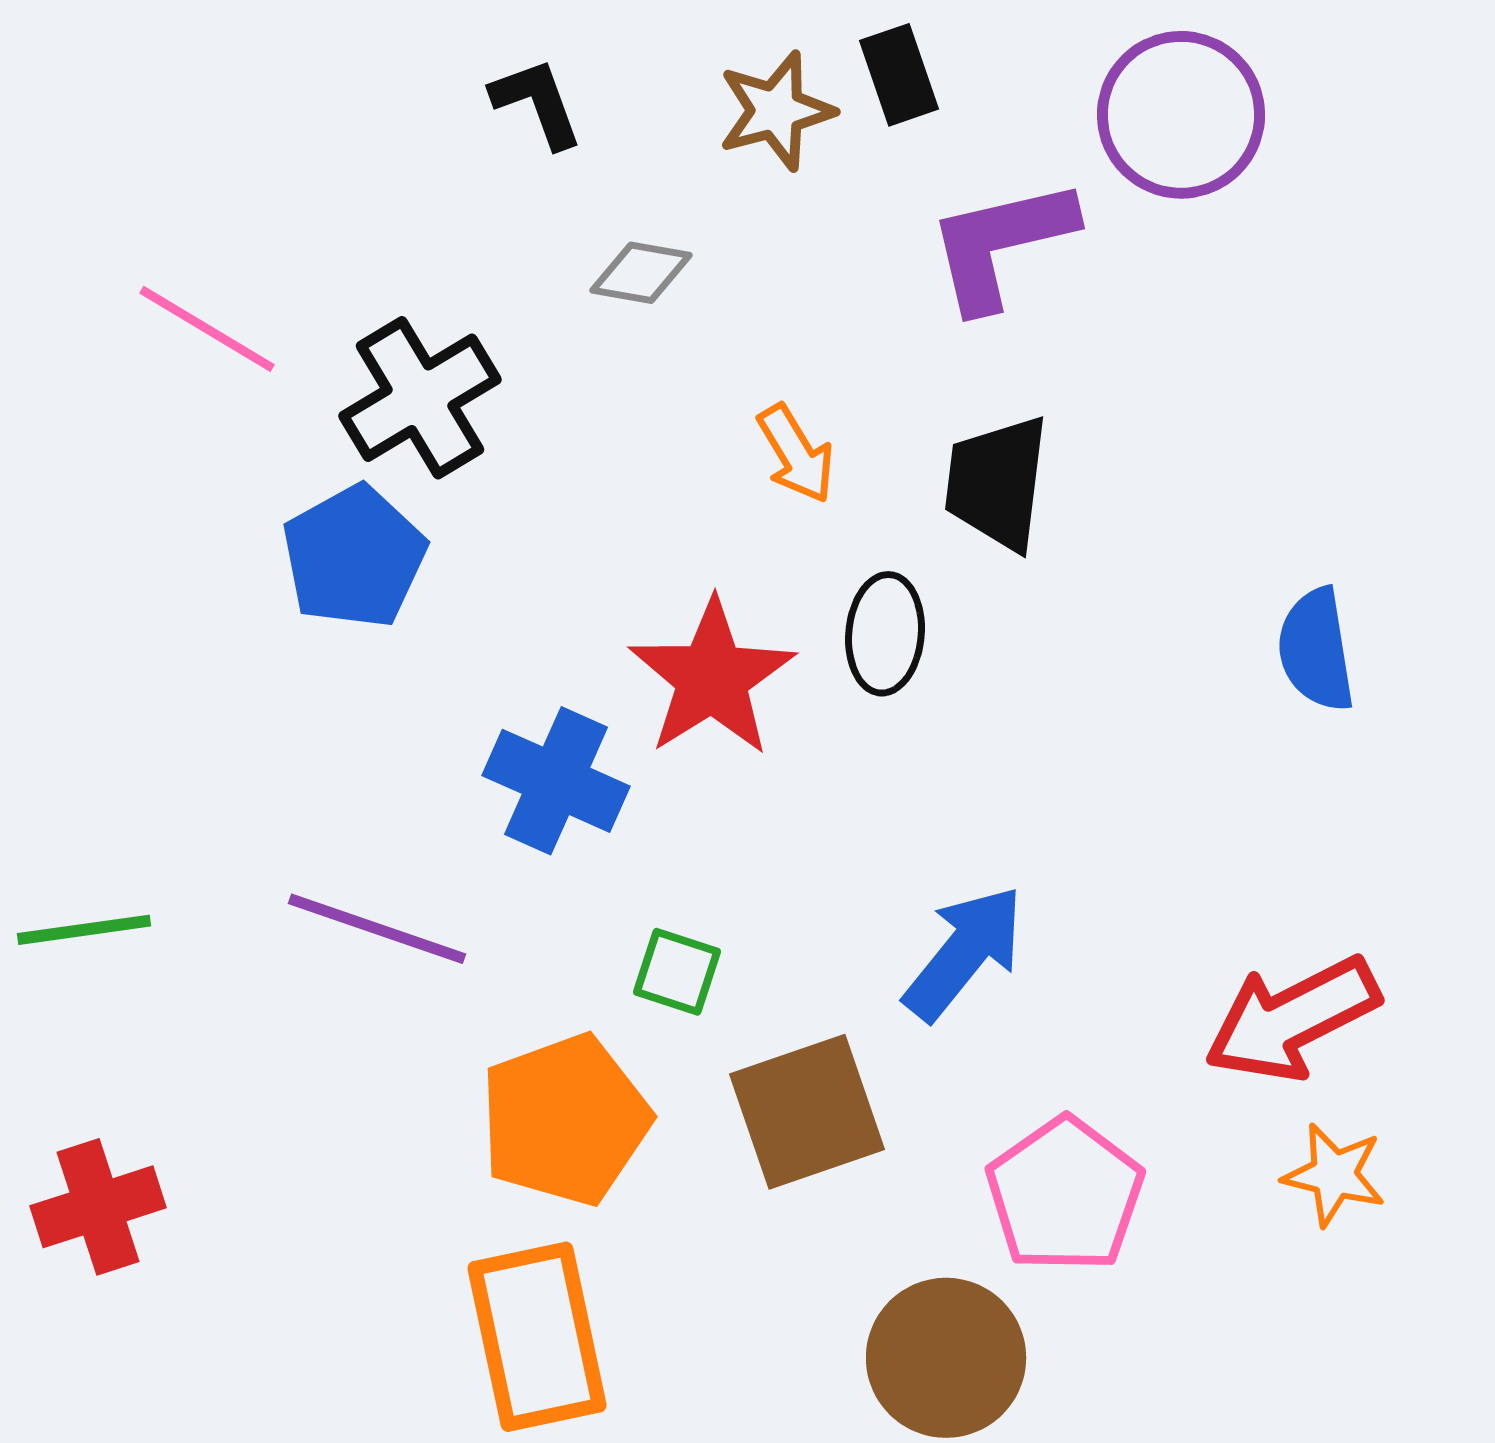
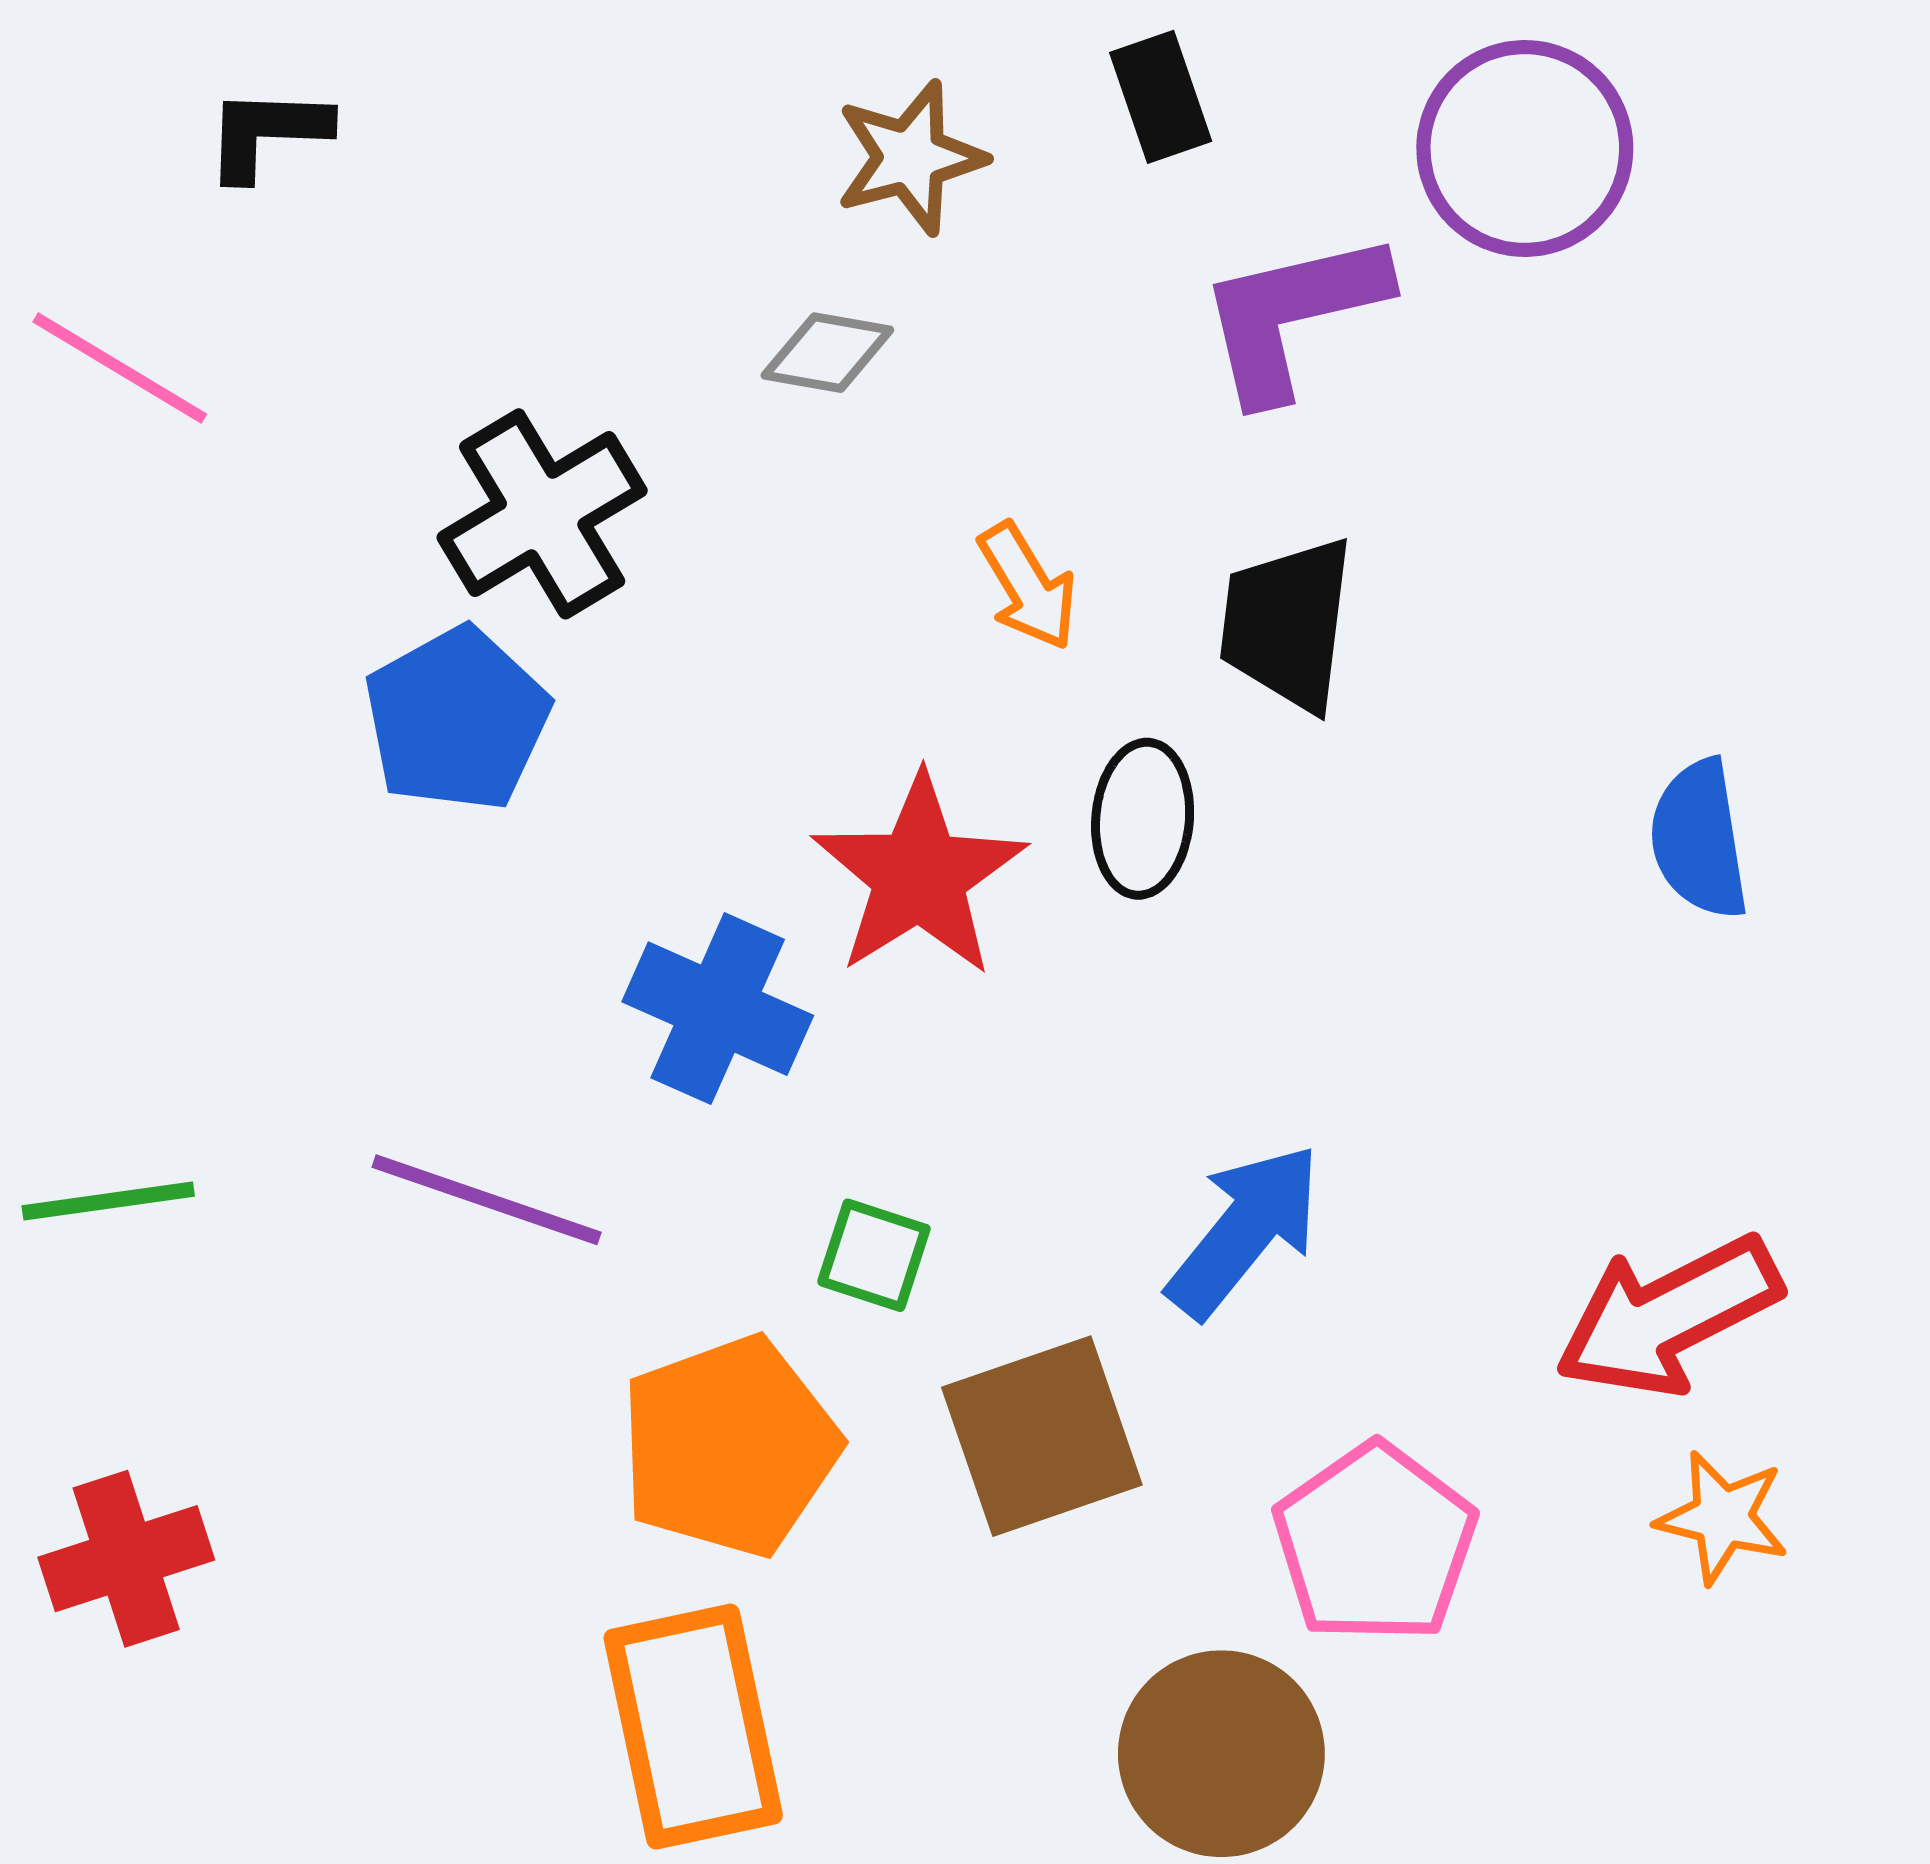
black L-shape: (537, 103) -> (267, 133), moved, turned -68
brown star: (776, 111) -> (910, 158), moved
pink line: (207, 329) -> (120, 368), moved

